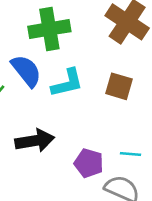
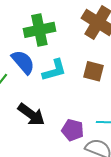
black arrow: (35, 141) -> (31, 115), turned 48

